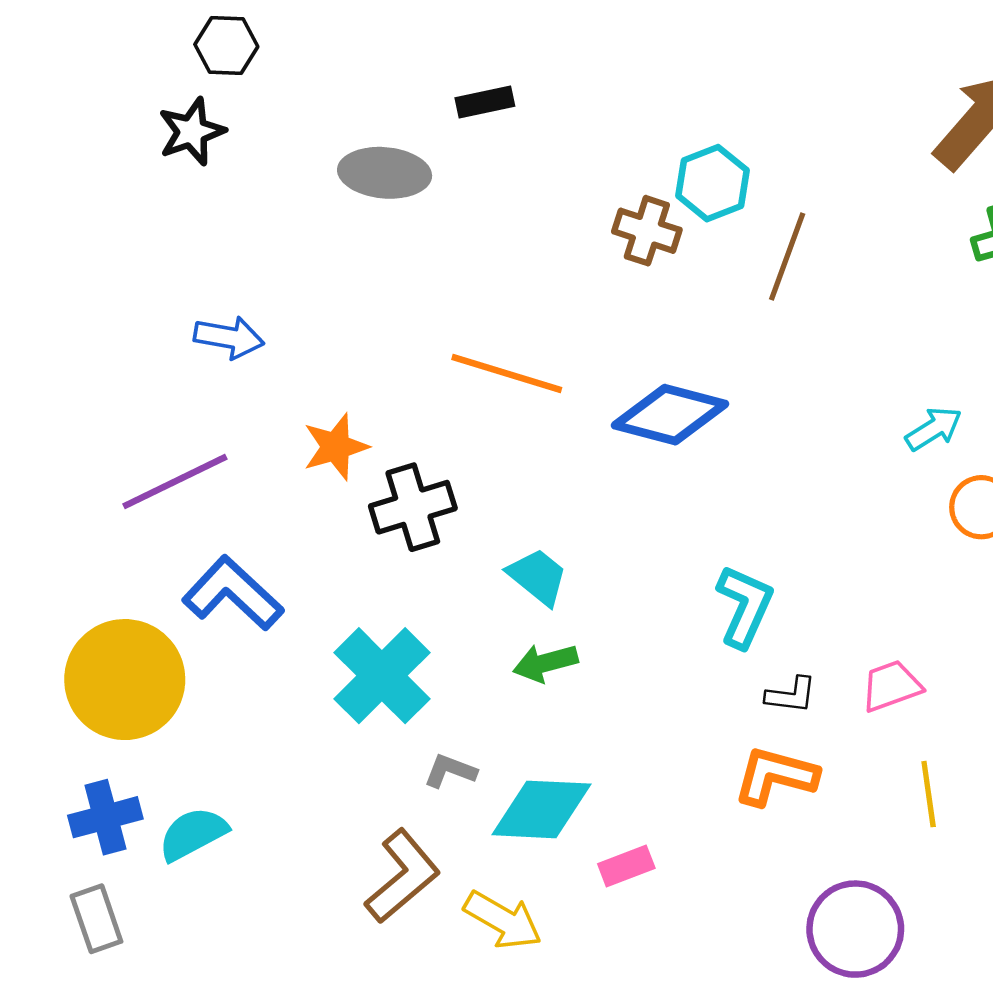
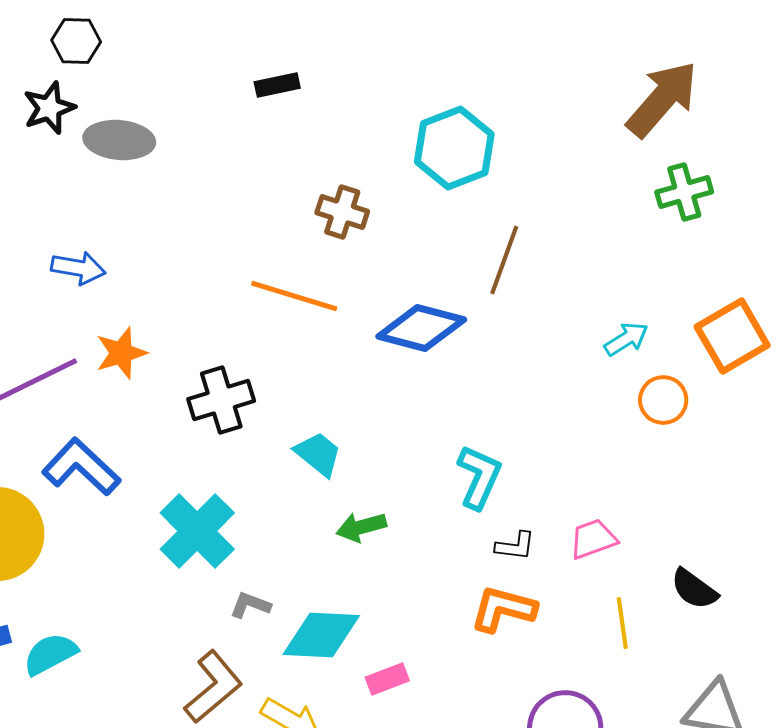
gray ellipse: (385, 173) -> (119, 140), moved
cyan hexagon: (713, 183) -> (454, 148), size x1.4
brown cross: (647, 231) -> (342, 212), moved
brown line: (787, 256) -> (504, 260), moved
orange star: (336, 447) -> (121, 353), moved
green arrow: (545, 663) -> (361, 527), moved

